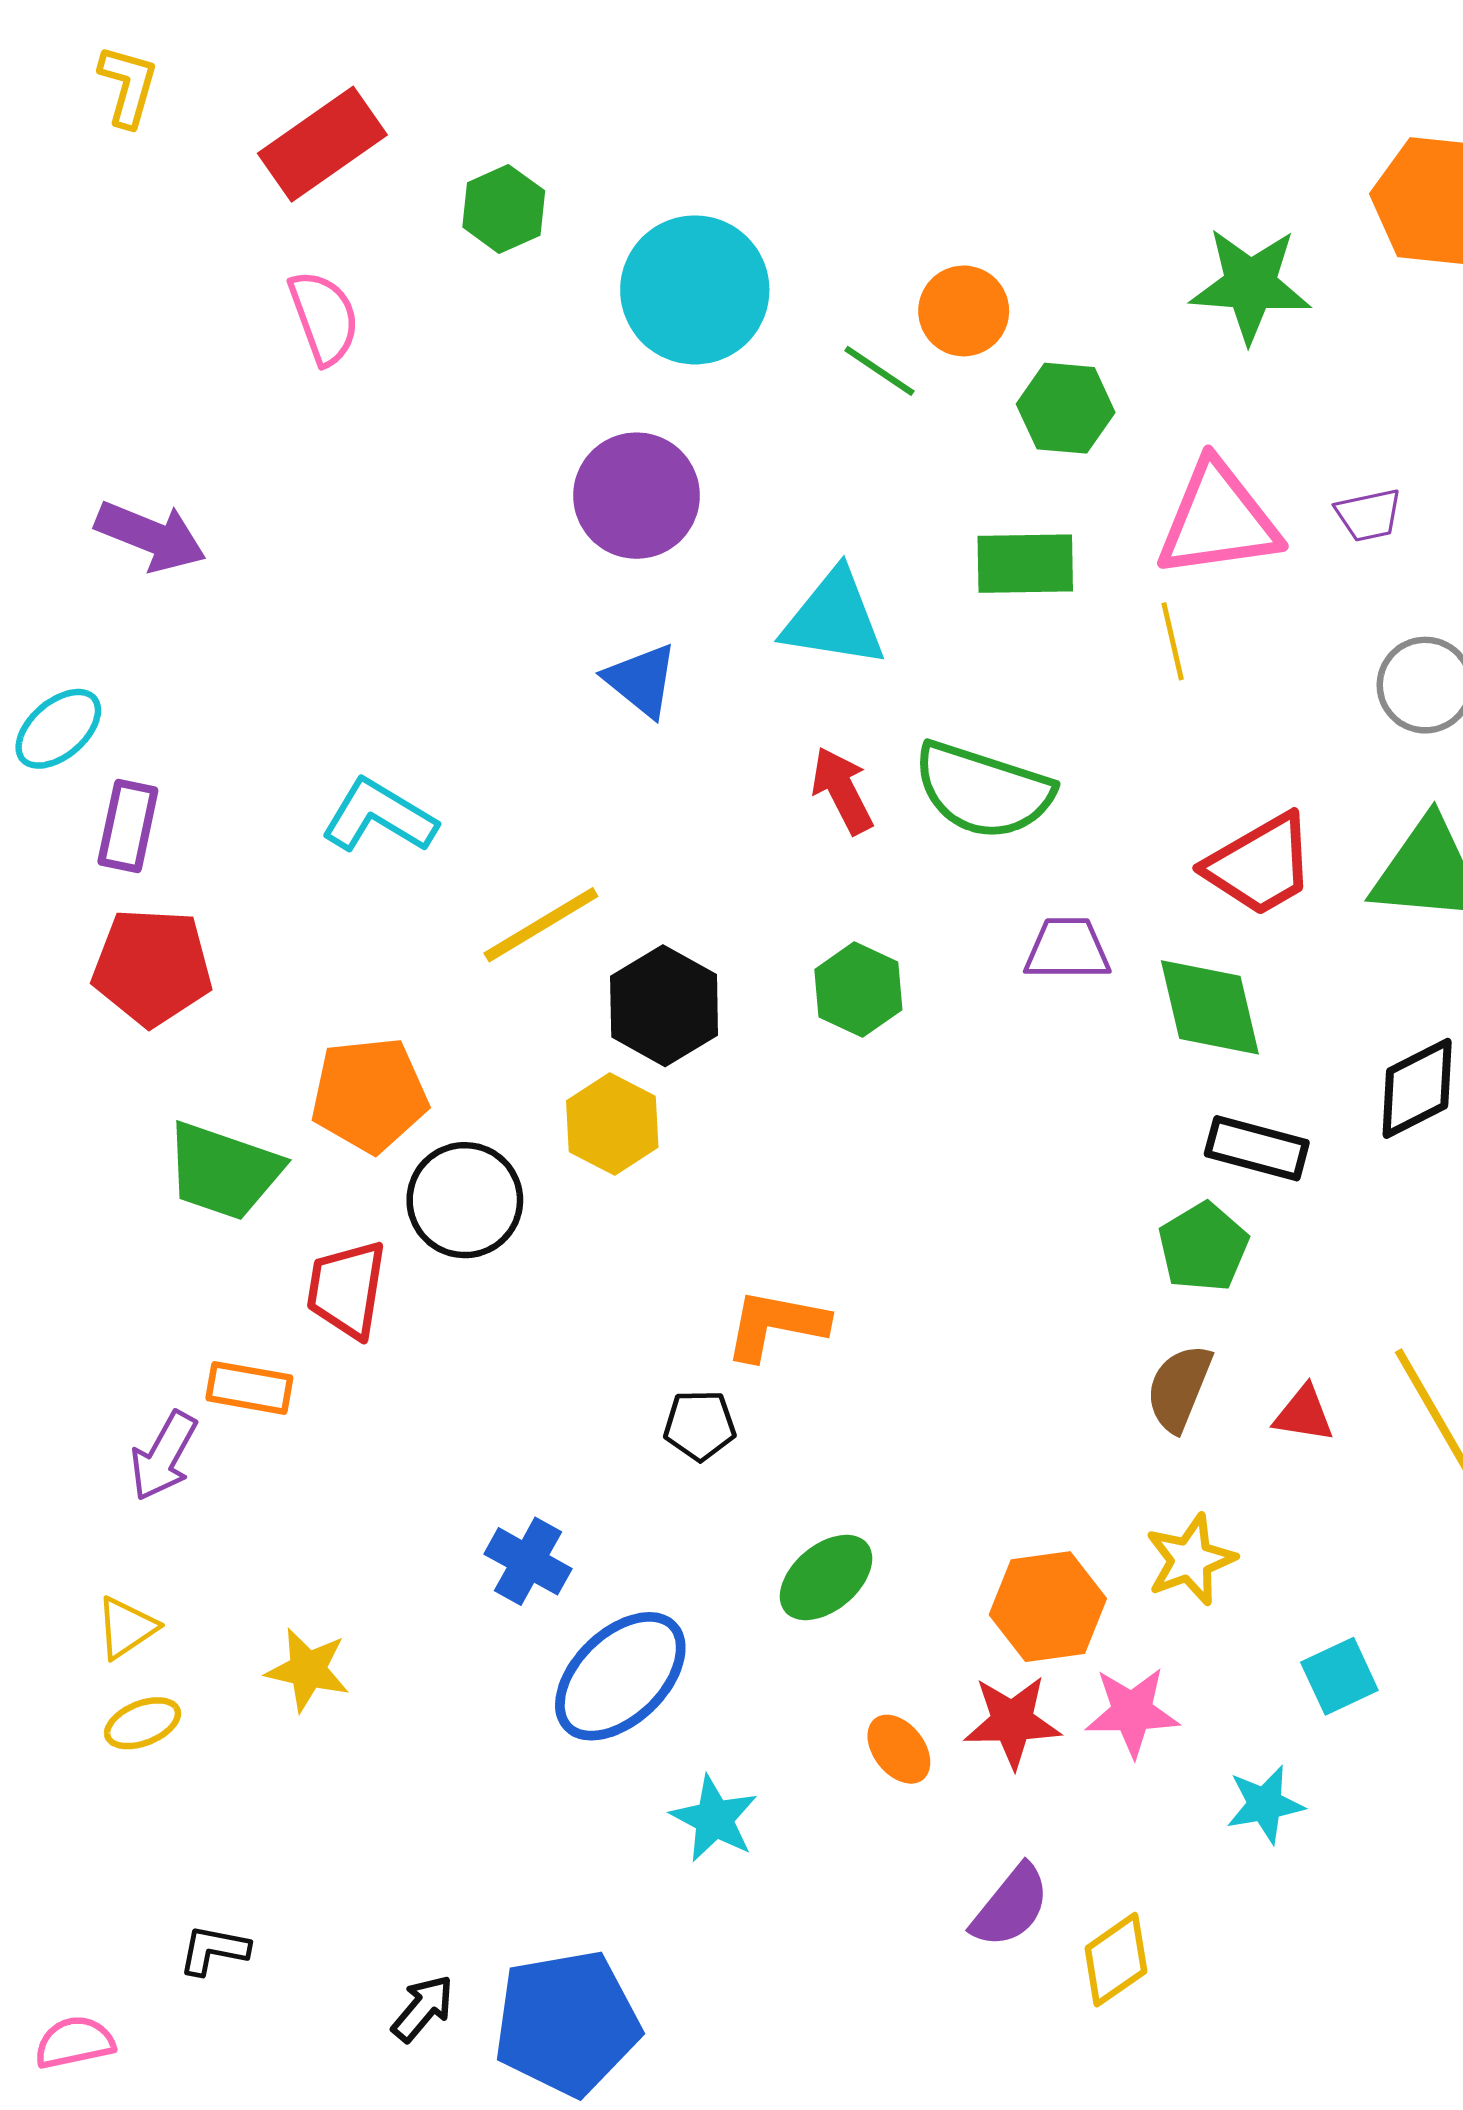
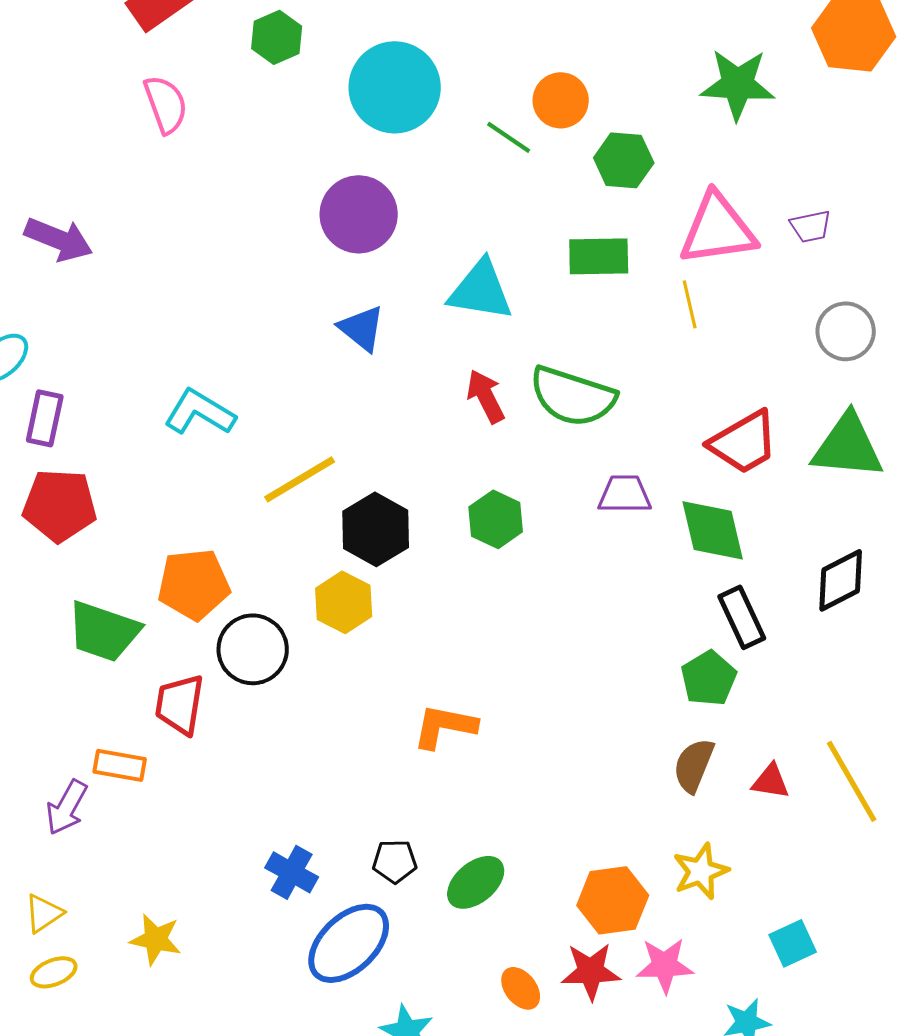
black rectangle: (1257, 1148) -> (742, 617), turned 50
black pentagon: (700, 1425) -> (395, 861), moved

